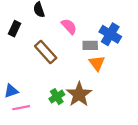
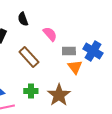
blue cross: (110, 34) -> (93, 51), moved
green cross: (57, 97) -> (31, 91), moved, turned 32

